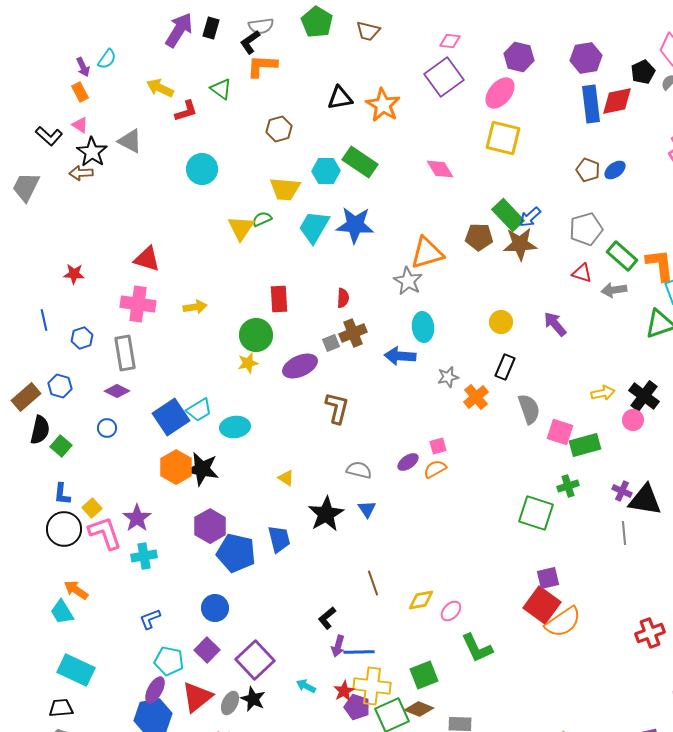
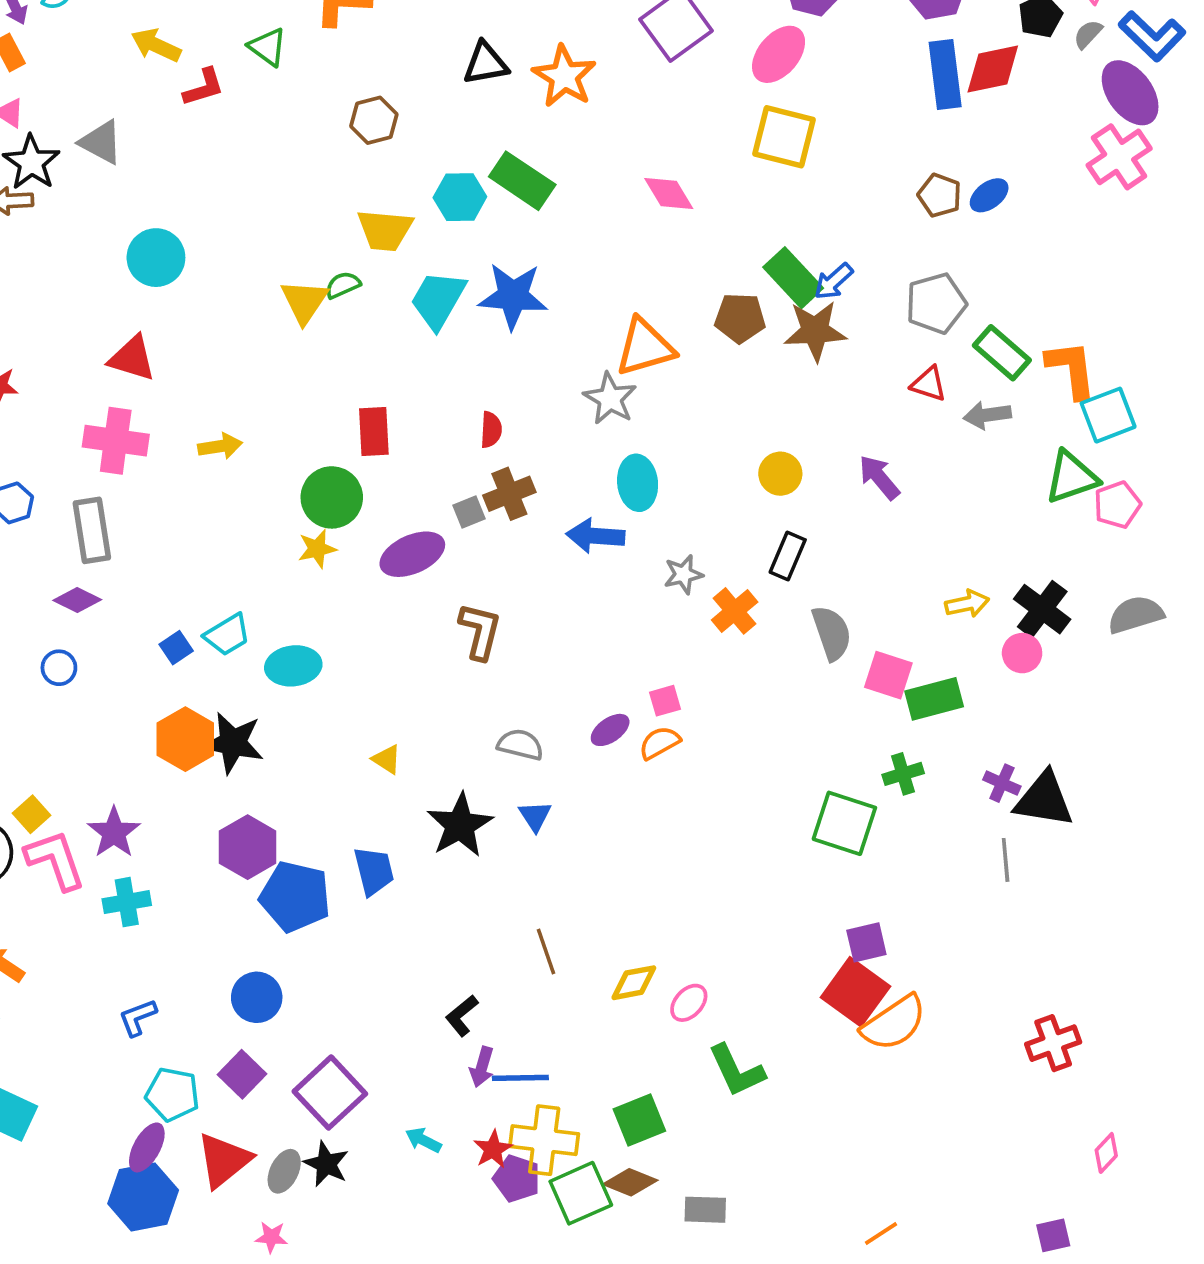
cyan circle: (202, 169) -> (156, 258), moved
blue square: (171, 417) -> (176, 648), size x0.5

